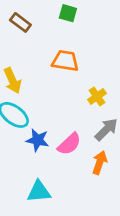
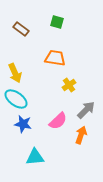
yellow cross: (97, 96) -> (69, 85), moved
blue star: (38, 140) -> (23, 124), moved

